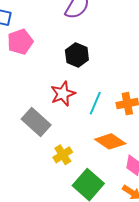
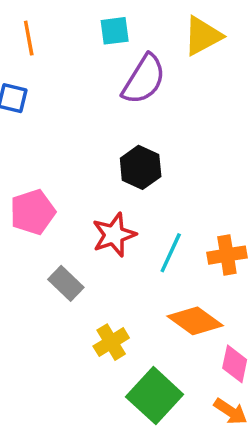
pink pentagon: (20, 42) -> (33, 212), moved
gray rectangle: (36, 122) -> (66, 283), size x0.7

